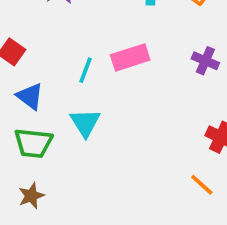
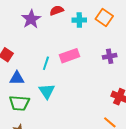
purple cross: (205, 61) -> (110, 56), turned -32
blue triangle: (30, 96) -> (17, 78), turned -35

